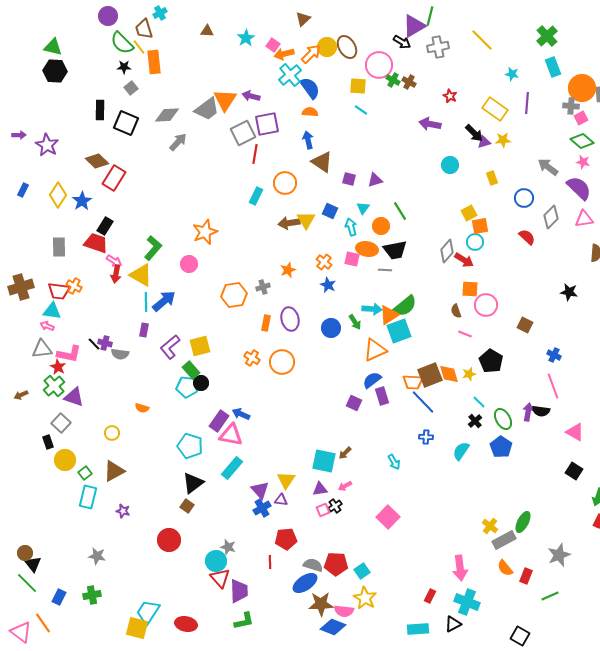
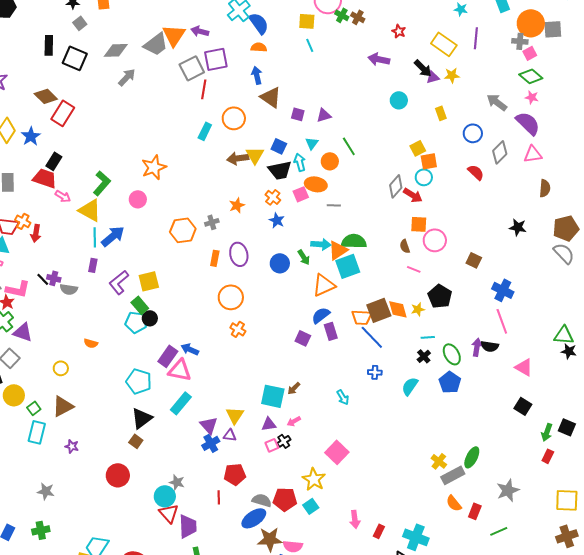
cyan line: (361, 110) -> (310, 45), turned 32
black trapezoid: (395, 250) -> (280, 170), moved
pink square: (352, 259) -> (301, 194), turned -35
red arrow: (116, 274) -> (36, 233), moved
green semicircle: (405, 306) -> (354, 241), turned -140
blue cross: (554, 355) -> (503, 290), size x1.5
orange cross: (252, 358) -> (238, 329), moved
cyan line: (479, 402) -> (428, 337), turned -48
pink arrow: (460, 568) -> (355, 519), moved, size x0.7
yellow star: (365, 598) -> (314, 479), moved

